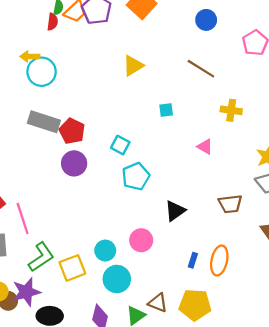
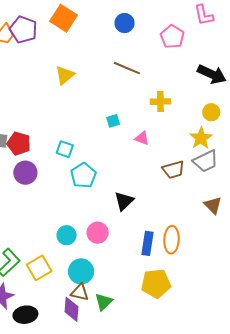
cyan square: (166, 110) -> (113, 121), moved
brown trapezoid: (230, 204) -> (173, 170), moved
cyan circle: (105, 251) -> (67, 235), moved
blue rectangle: (193, 260) -> (147, 243), size x1.6
brown triangle: (158, 303) -> (80, 292), moved

